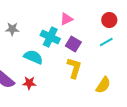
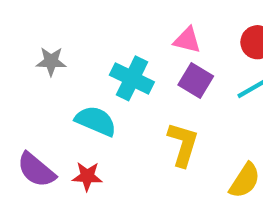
pink triangle: (66, 19) -> (187, 40), moved, turned 40
purple square: (73, 44) -> (196, 81), moved

